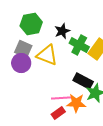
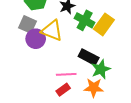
purple circle: (21, 63) -> (36, 39), moved
orange star: (76, 103) -> (94, 88), moved

